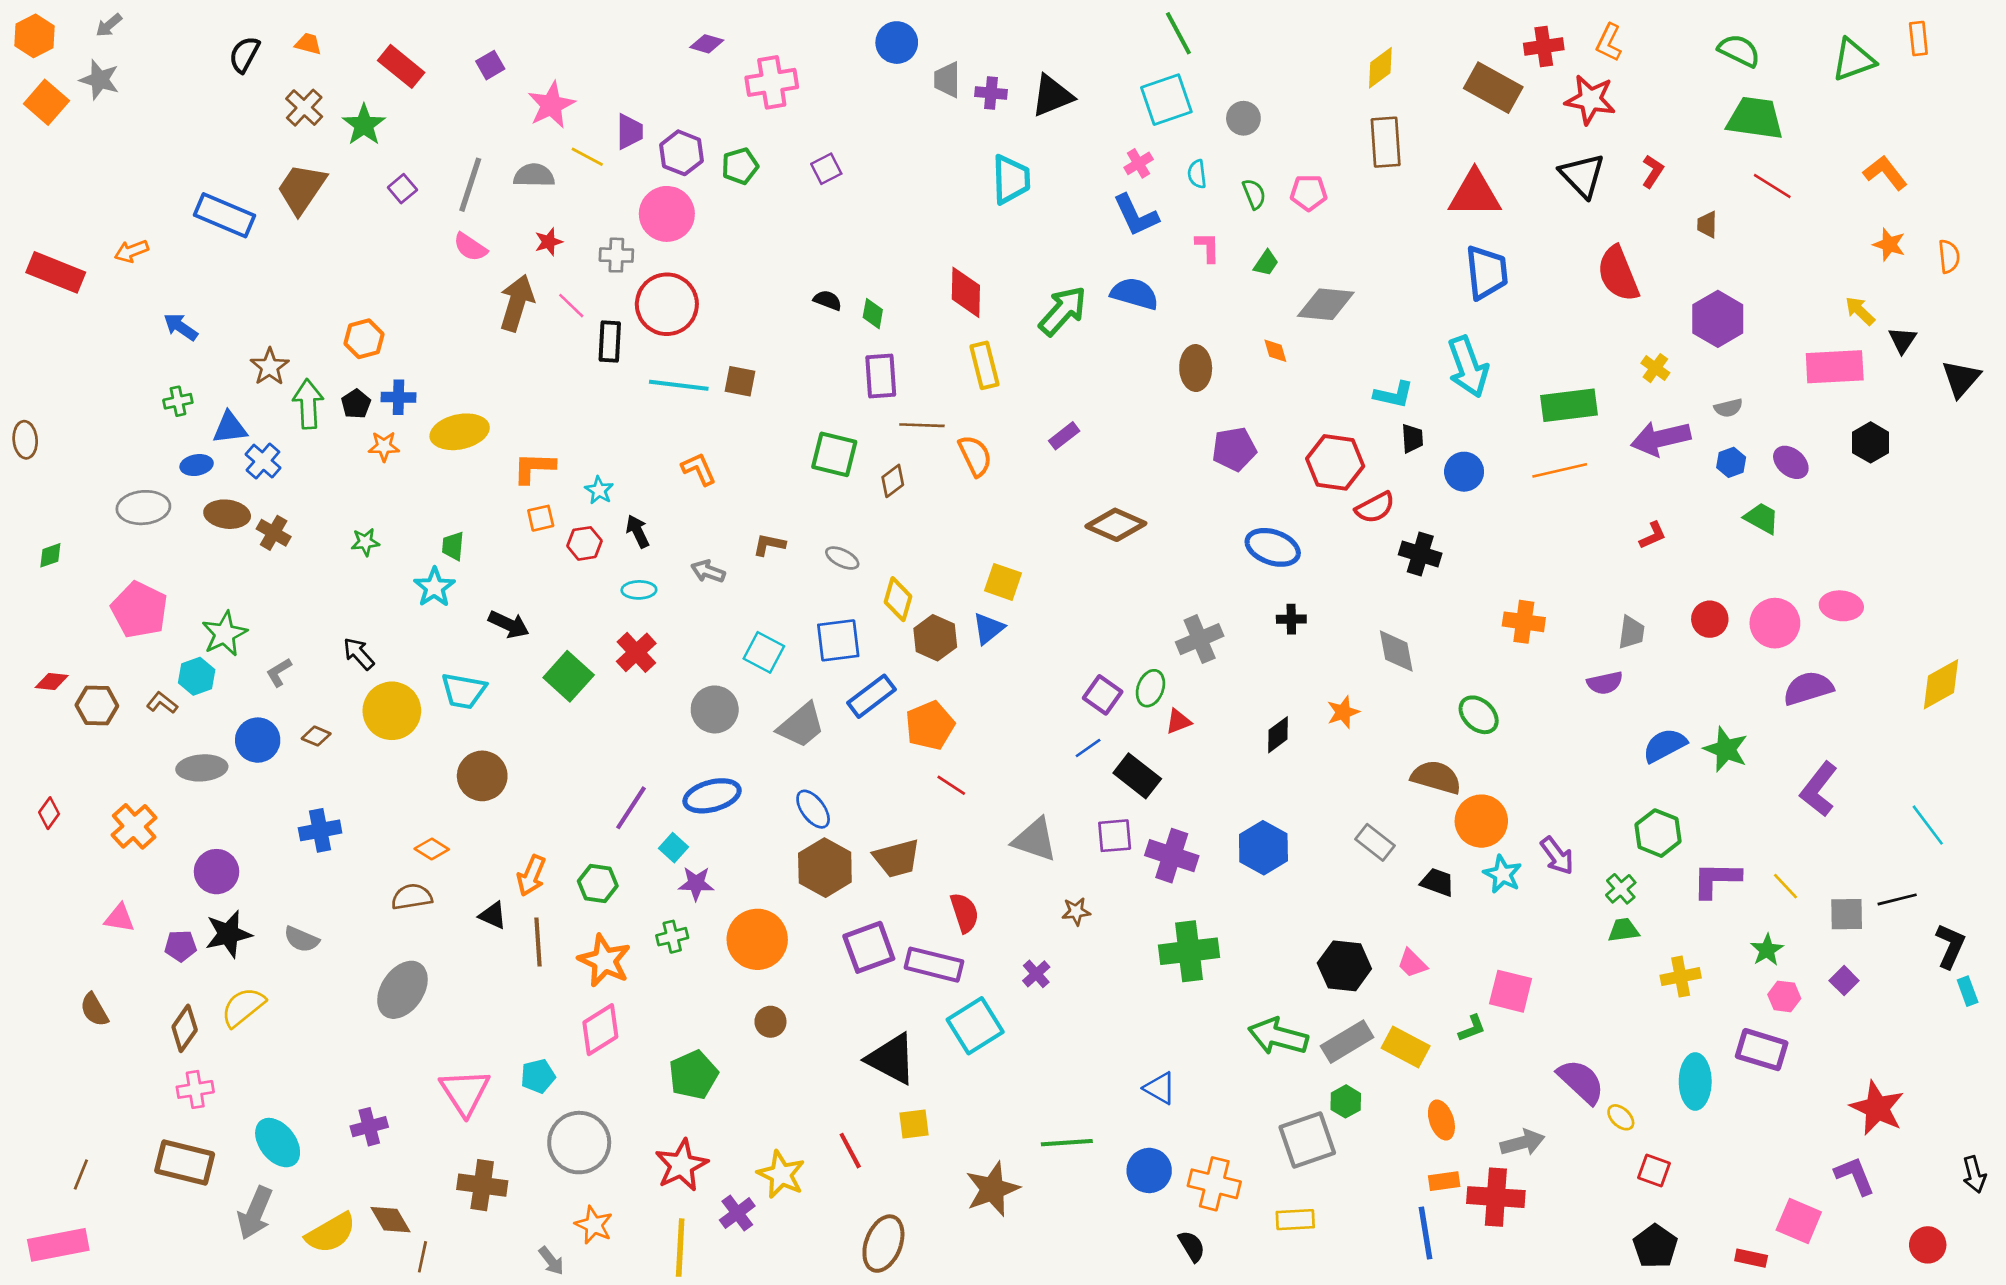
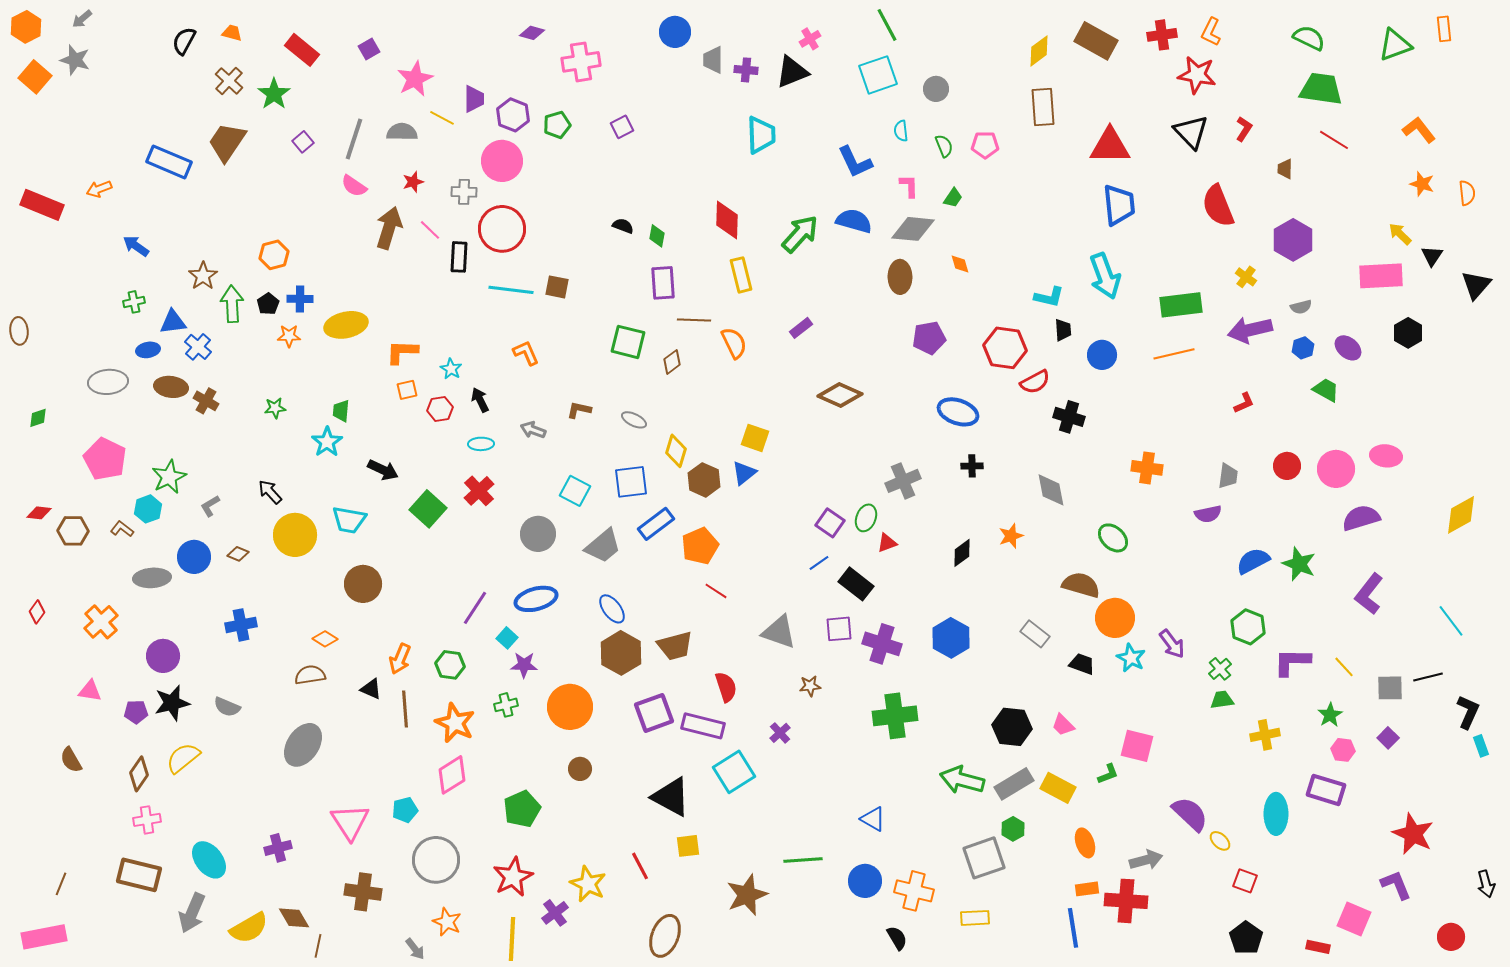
brown rectangle: (1493, 88) -> (1096, 41), moved
pink cross: (1139, 163) -> (810, 39), moved
gray diamond: (1326, 304) -> (913, 229), moved

